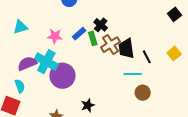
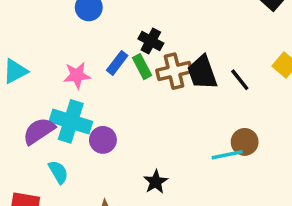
brown cross: (110, 45) -> (174, 71), turned 30
cyan line: (133, 74) -> (227, 155), moved
purple circle: (62, 76) -> (103, 140), size x0.6
cyan semicircle: (20, 86) -> (58, 172), moved

